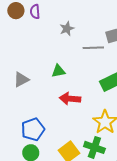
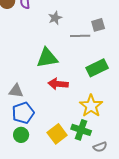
green triangle: (58, 71) -> (47, 58), size x1.6
gray triangle: (21, 80) -> (16, 91), moved, turned 35

